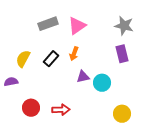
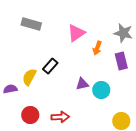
gray rectangle: (48, 24) -> (31, 24), moved, turned 36
orange arrow: (74, 54) -> (97, 48), moved
yellow semicircle: (23, 59) -> (29, 77), moved

